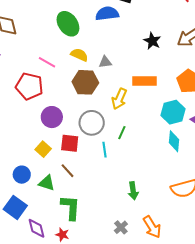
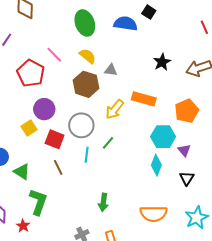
yellow square: (43, 149) -> (29, 128), moved
brown line: (68, 171) -> (58, 167), moved

